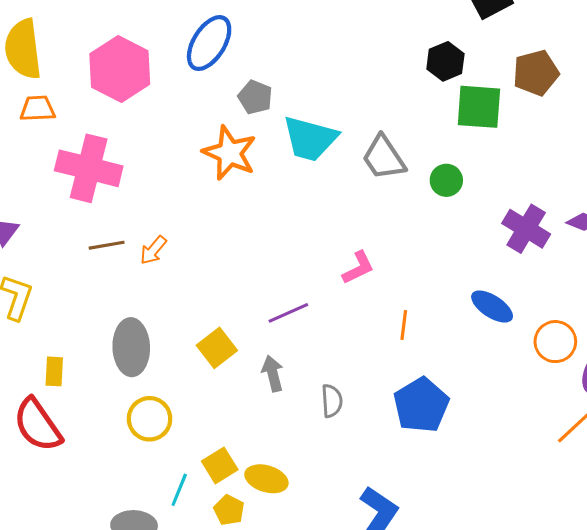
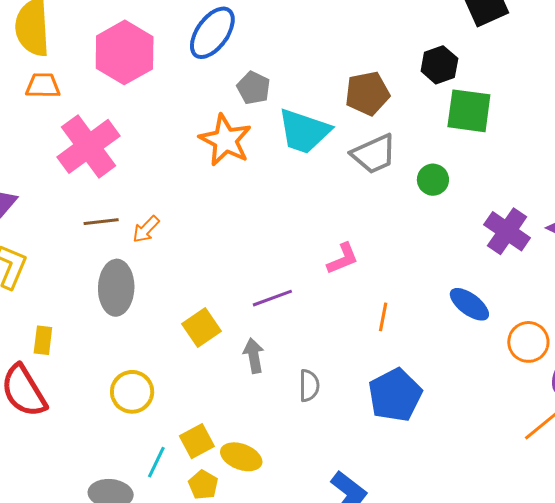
brown pentagon: (536, 73) -> (367, 93), moved
gray trapezoid: (384, 158) -> (374, 154), turned -84
pink cross: (89, 168) -> (89, 146), turned 36
gray ellipse: (131, 347) -> (116, 288), moved

